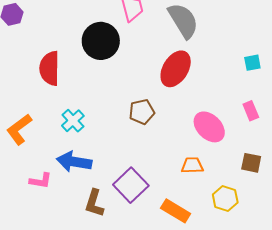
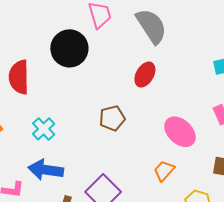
red ellipse: (176, 69) -> (145, 75), size x0.7
orange trapezoid: (192, 165) -> (164, 171), turned -45

